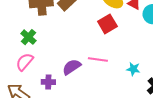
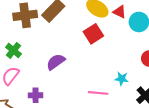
pink line: (98, 59) -> (98, 93), moved
purple semicircle: (72, 67) -> (56, 62), moved

